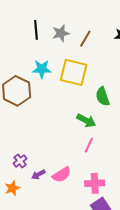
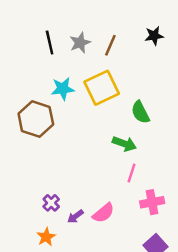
yellow square: (74, 72) -> (102, 88), turned -32
pink cross: (95, 183) -> (152, 202), moved

